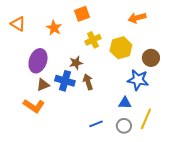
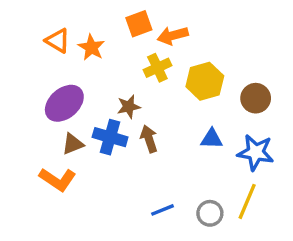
orange arrow: (137, 18) -> (173, 36), moved
orange triangle: (18, 24) -> (58, 41), moved
purple ellipse: (38, 61) -> (64, 103), turned 30
blue star: (138, 80) -> (256, 152), moved
blue triangle: (125, 103) -> (212, 139), moved

